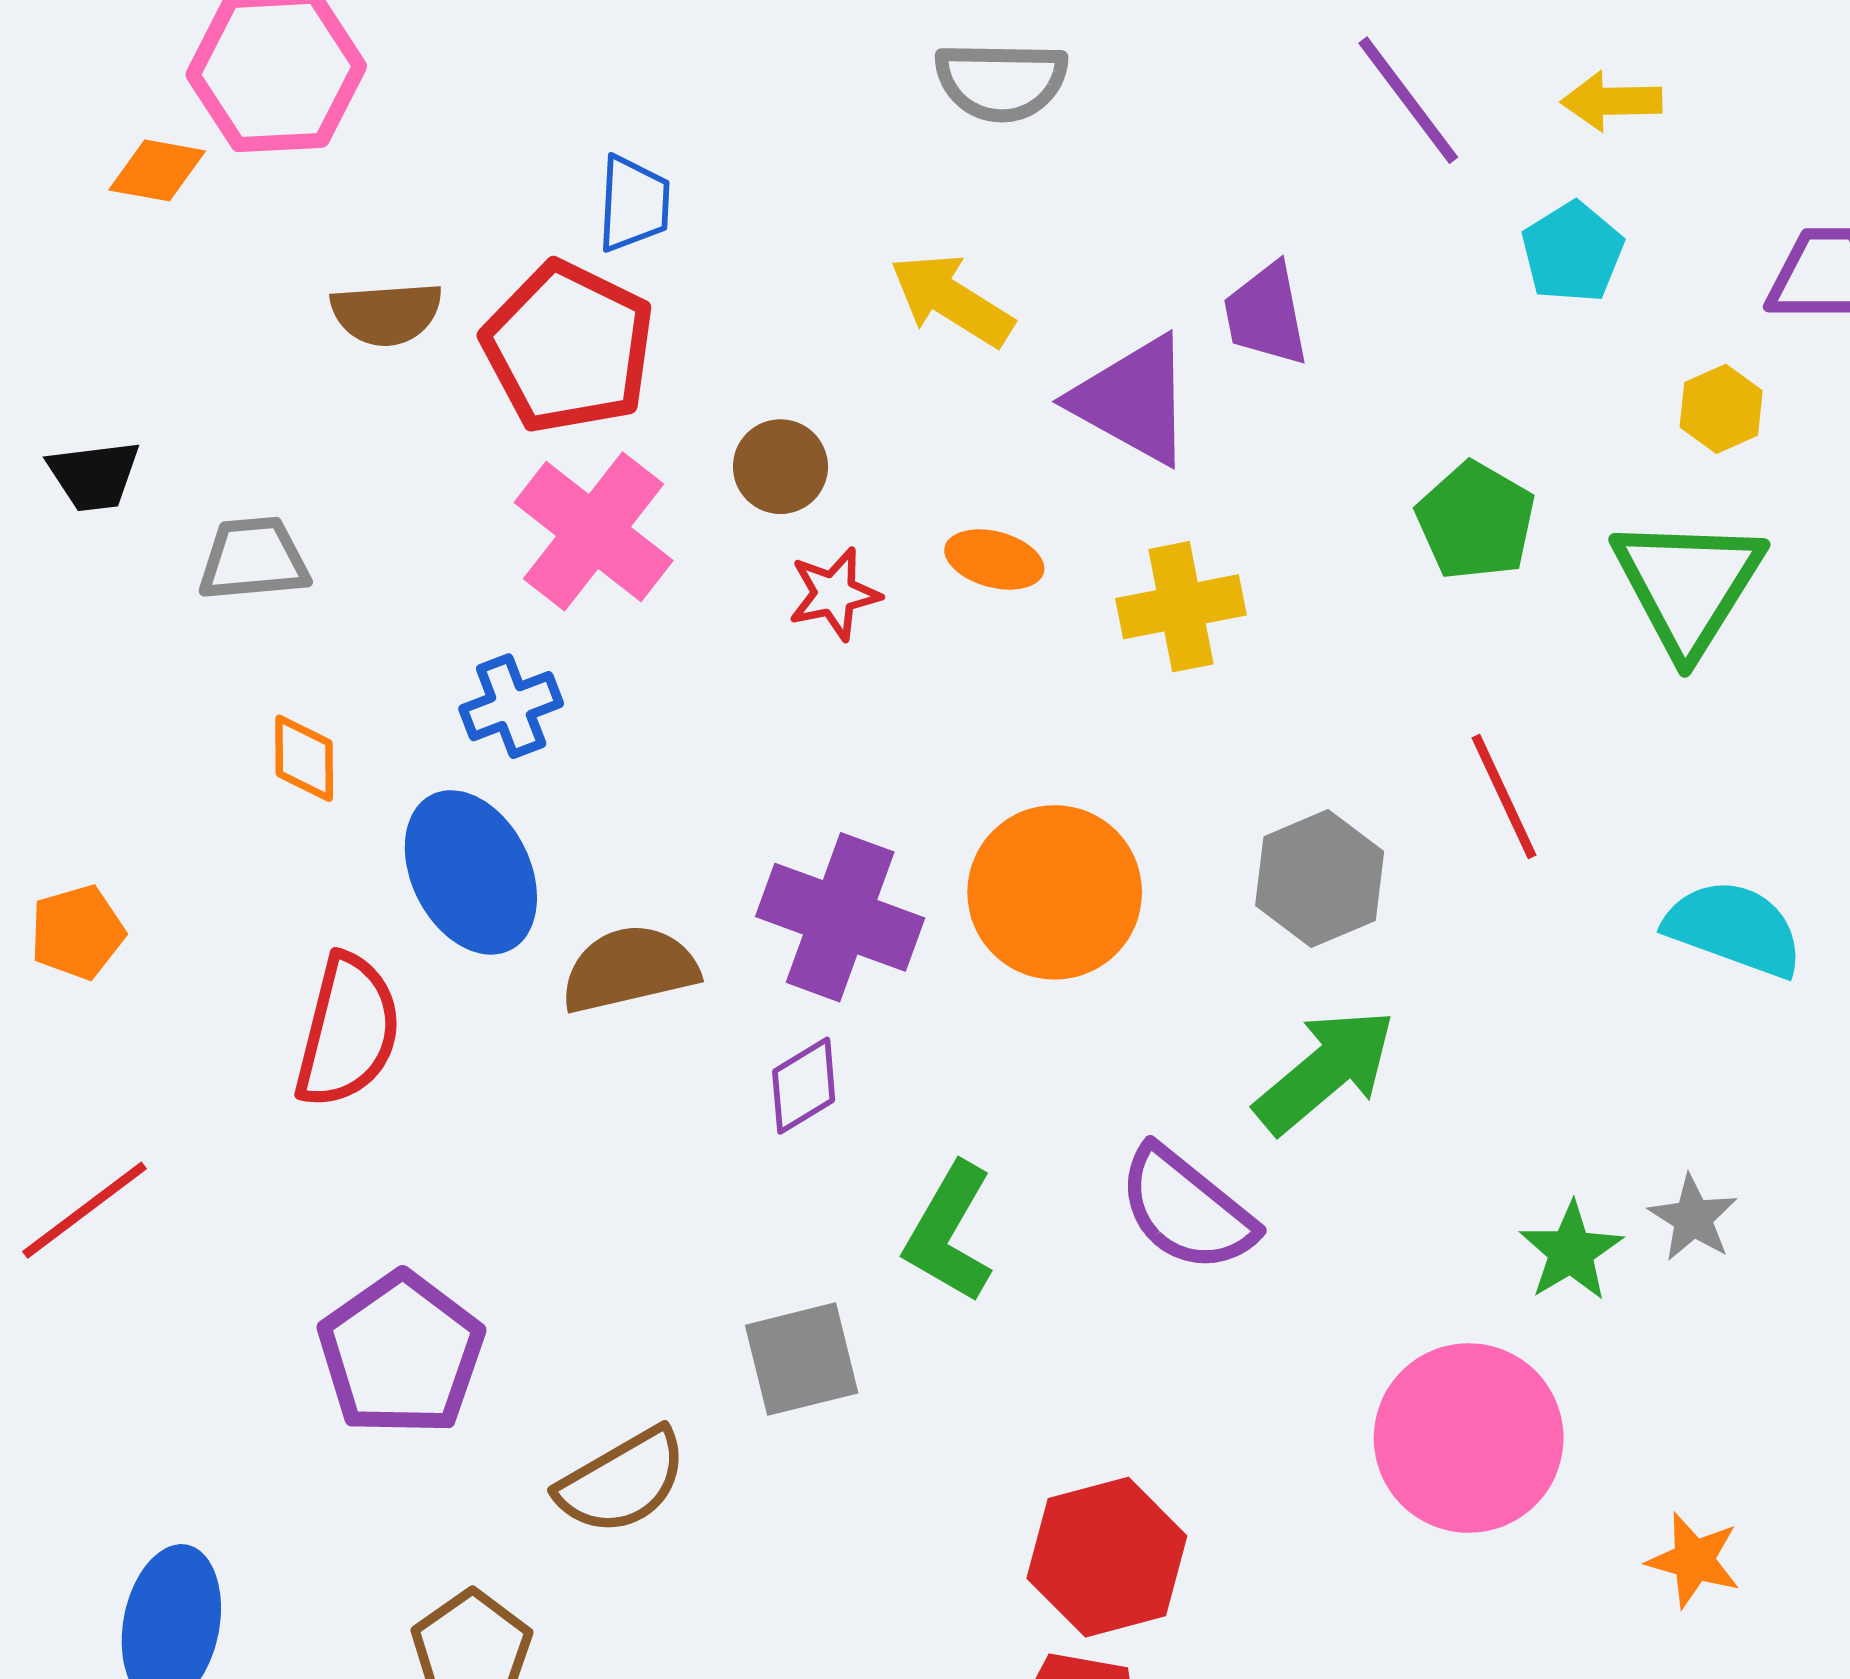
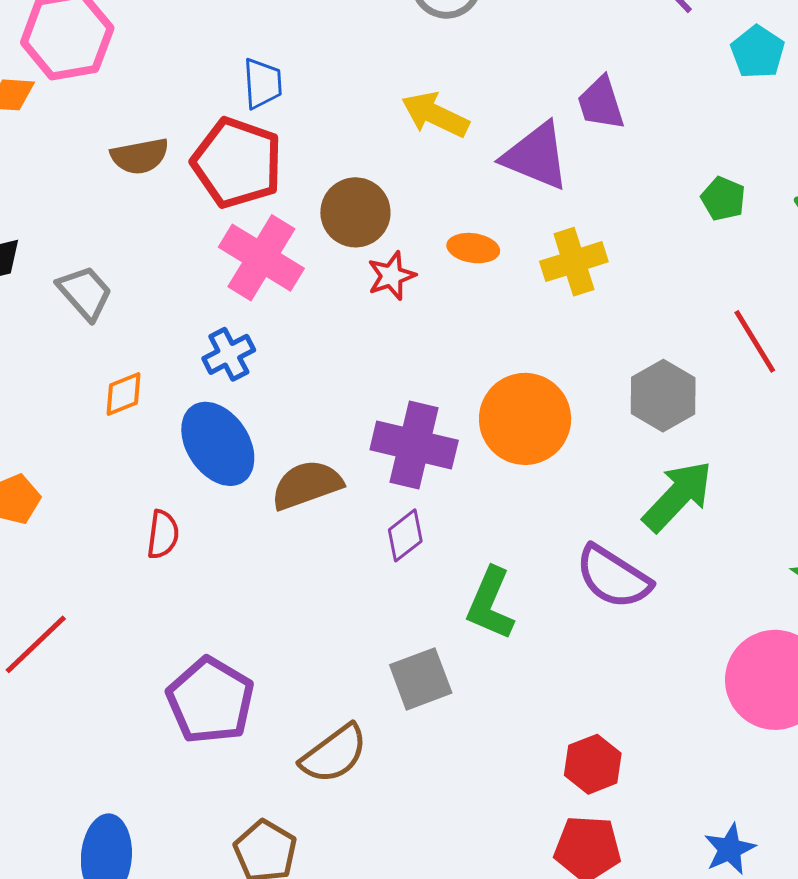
brown circle: (780, 467) -> (355, 212), size x1.4
green pentagon: (1476, 521) -> (723, 199), size x0.7
gray trapezoid: (253, 559) -> (85, 293), turned 60
orange diamond: (304, 758) -> (123, 394), turned 75
red semicircle: (348, 1031) -> (163, 534), size x0.6
red hexagon: (1107, 1557) -> (593, 764), size x0.7

